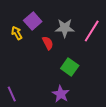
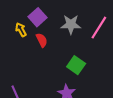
red semicircle: (48, 43) -> (42, 40), moved

